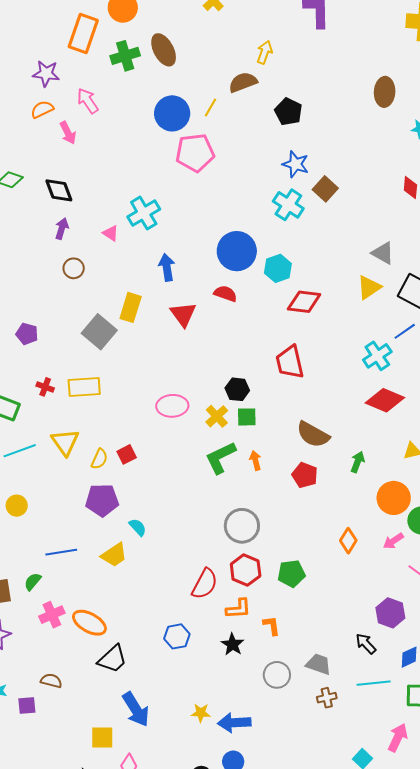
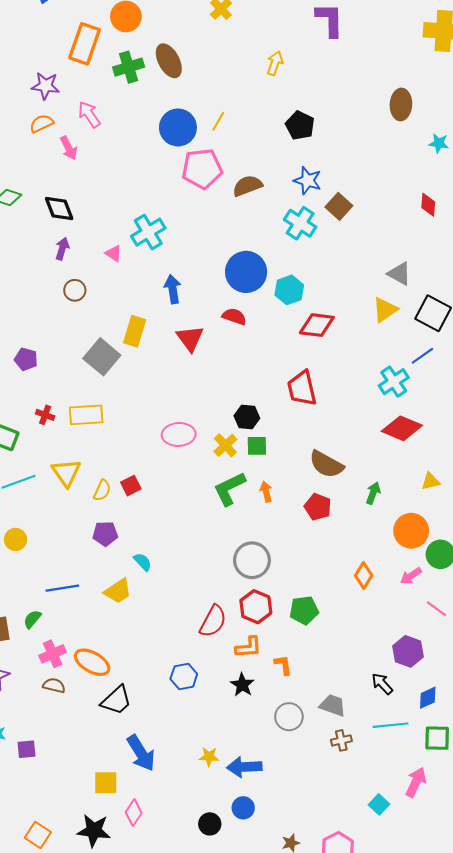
brown semicircle: (243, 82) -> (247, 186), moved
purple pentagon: (102, 500) -> (105, 534), size x0.7
brown semicircle: (51, 681) -> (54, 685), moved

